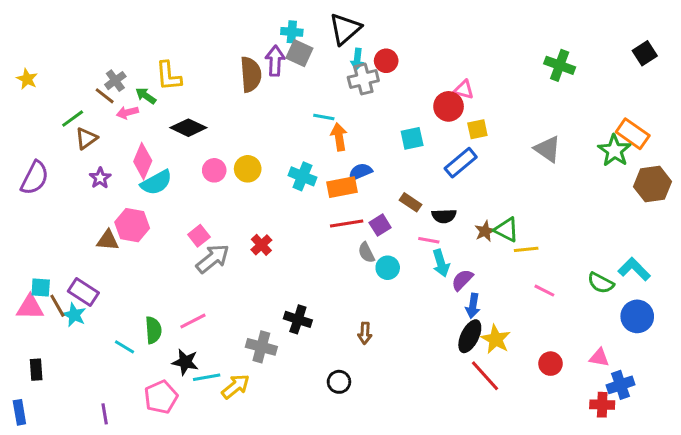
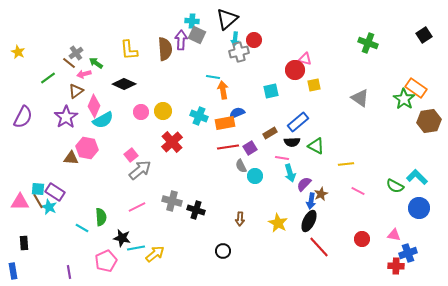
yellow L-shape: (169, 76) -> (129, 50), moved
brown triangle: (86, 138) -> (76, 91), moved
blue rectangle: (461, 163) -> (298, 122), moved
purple star: (100, 178) -> (66, 117), size x1.6
brown rectangle: (410, 202) -> (270, 133), turned -64
green triangle: (506, 230) -> (316, 146), moved
brown star: (485, 231) -> (321, 194), moved
red cross: (261, 245) -> (172, 142), moved, size x1.5
cyan square: (41, 287) -> (38, 189), moved
pink line: (193, 321) -> (137, 207), moved
yellow star: (496, 339) -> (278, 223), moved
gray cross: (261, 347) -> (172, 201), moved

